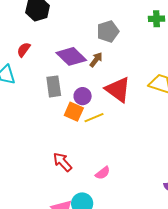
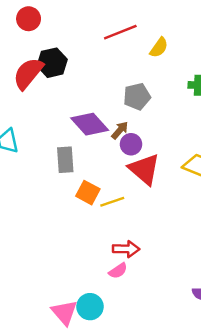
red semicircle: (24, 50) -> (28, 73), moved, size x1.8
purple circle: (83, 96) -> (131, 144), moved
red arrow: (62, 162) -> (126, 249), moved, turned 130

